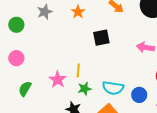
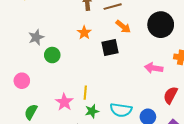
gray star: (45, 12) -> (36, 37), moved
green circle: (16, 25) -> (52, 55), moved
black square: (101, 38) -> (110, 48), moved

